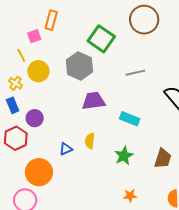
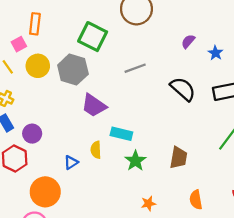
yellow circle: (38, 71) -> (38, 66), moved
purple trapezoid: (94, 101) -> (94, 106), turned -130
cyan rectangle: (130, 119) -> (121, 134), moved

